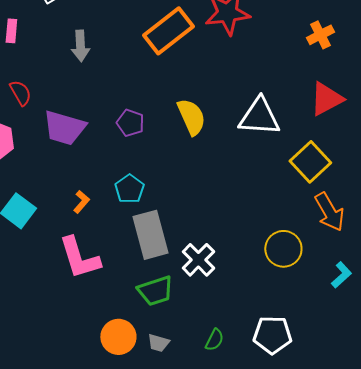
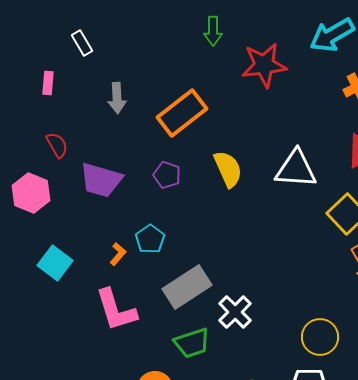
orange rectangle: (168, 31) -> (182, 113), moved
cyan pentagon: (129, 189) -> (150, 239), moved
gray rectangle: (150, 235) -> (187, 287), turned 72
yellow circle: (283, 249) -> (320, 337), moved

